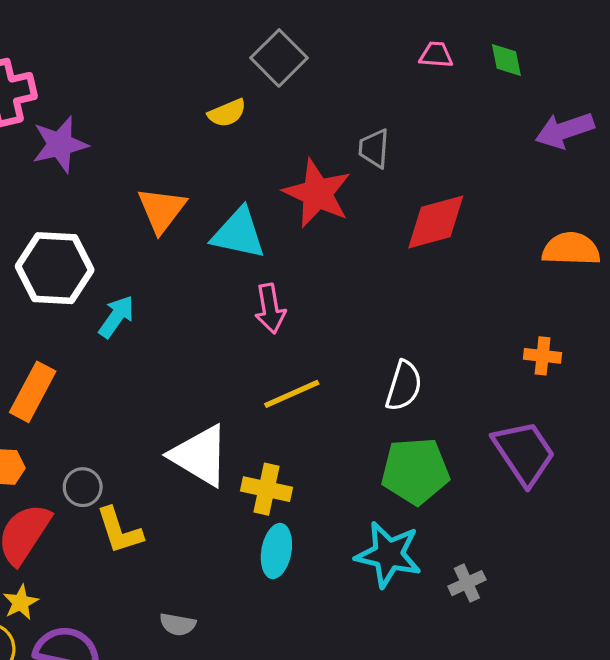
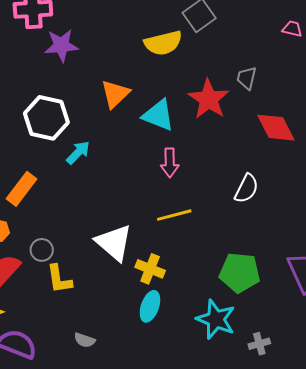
yellow semicircle: (227, 113) -> (163, 43), size x1.6
red diamond: (436, 222) -> (276, 128), turned 69
white semicircle: (404, 386) -> (247, 189), moved

